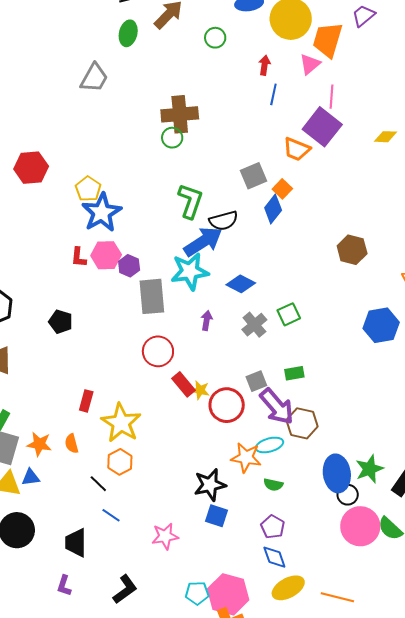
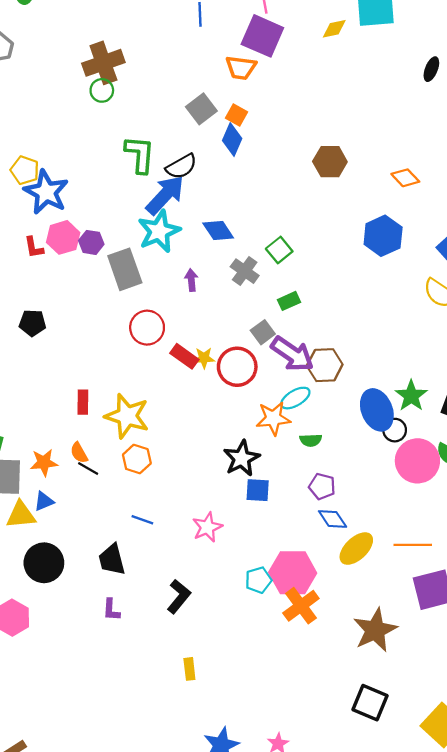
blue diamond: (241, 284) -> (218, 231), turned 44
green rectangle: (294, 373) -> (289, 301), moved
black line: (98, 484) -> (88, 469), moved

